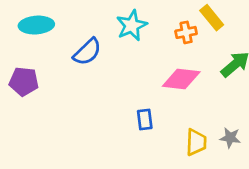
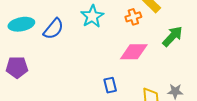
blue semicircle: (87, 52) -> (53, 29), moved

